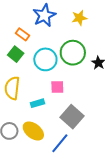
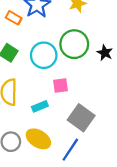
orange rectangle: (23, 34) -> (14, 18), moved

